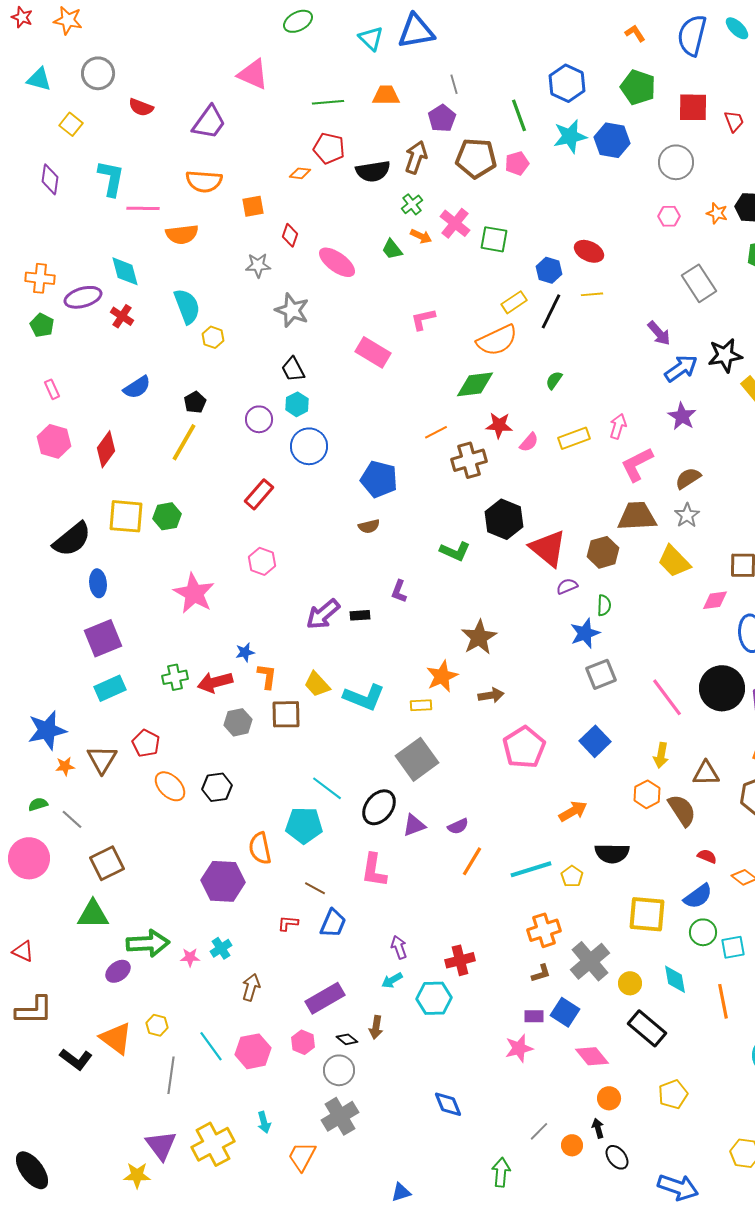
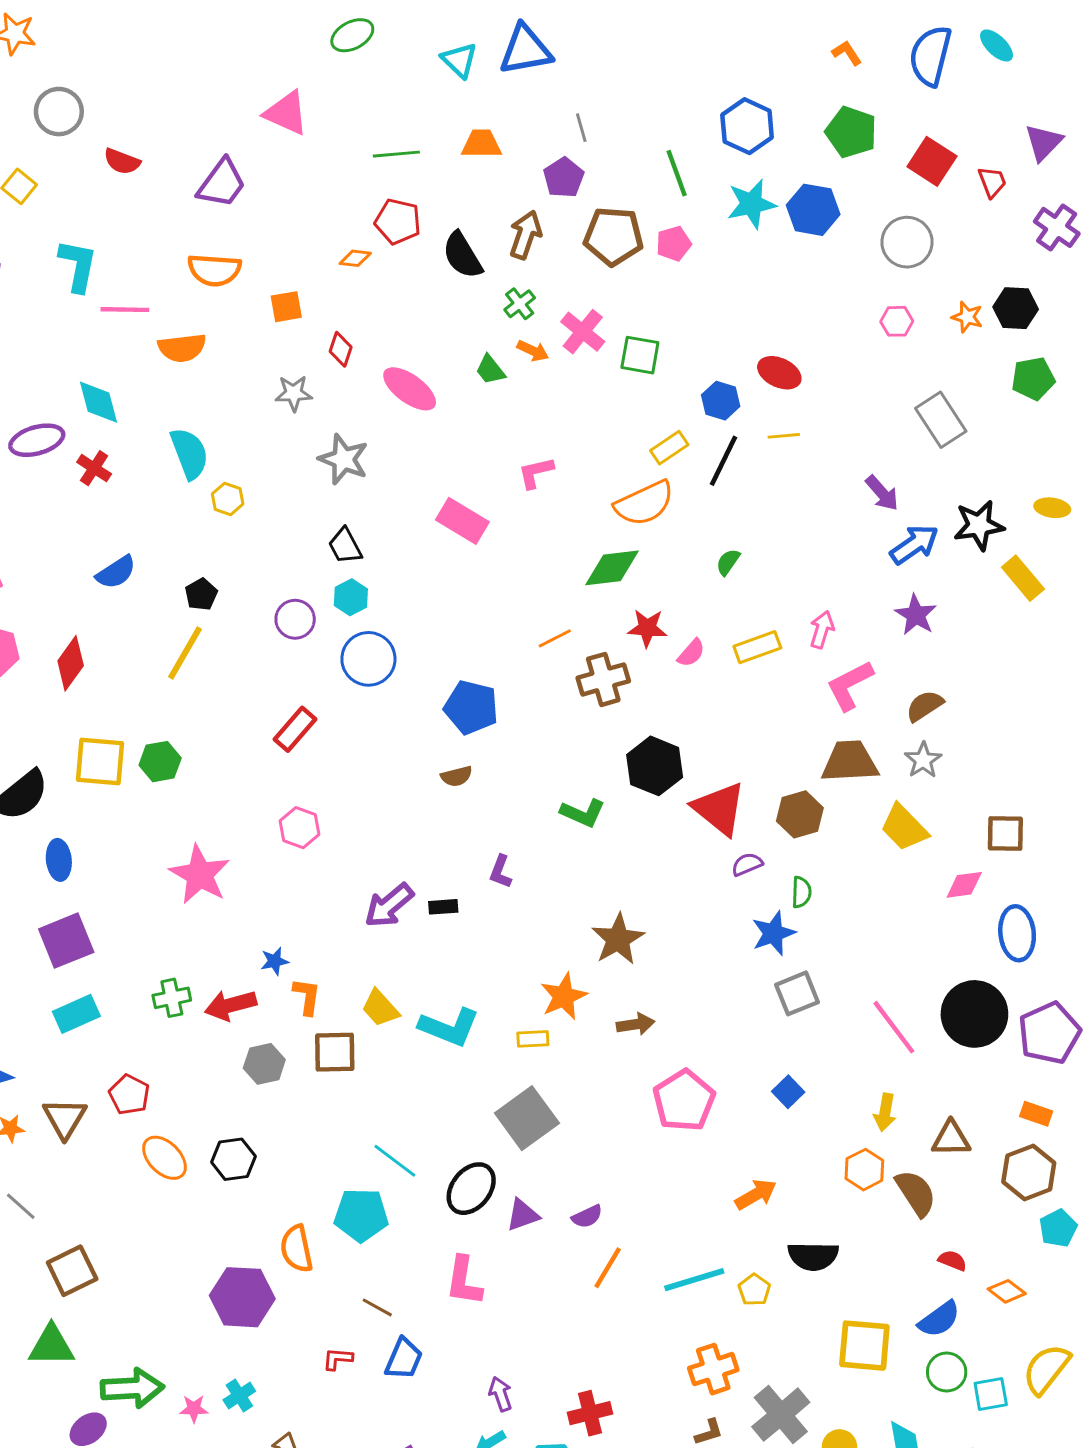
red square: (693, 107) -> (932, 161), turned 32
black semicircle: (373, 171) -> (462, 255), turned 68
blue square: (595, 741) -> (788, 1092), size x0.7

